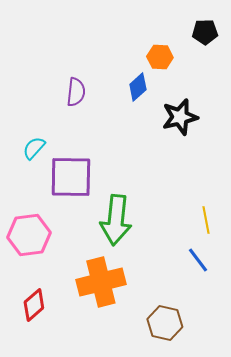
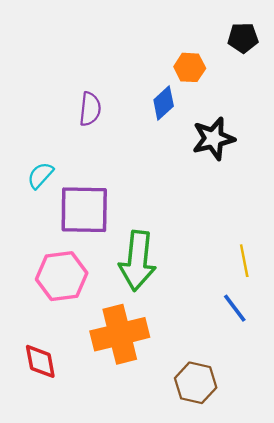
pink hexagon: (29, 235) -> (62, 276), moved
red diamond: (34, 305) -> (40, 361), turned -60

